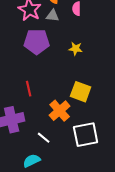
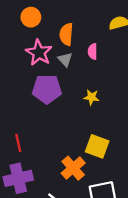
gray triangle: (53, 16) -> (65, 59), turned 40
red line: (29, 89) -> (18, 143), moved

